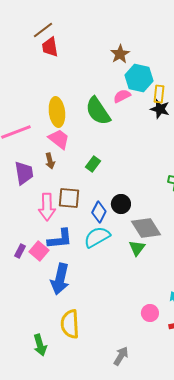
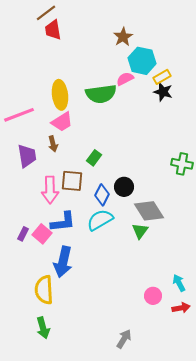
yellow rectangle: (159, 94) -> (162, 77), turned 54
green semicircle: (98, 111) -> (101, 94), turned -64
pink trapezoid: (59, 139) -> (62, 122), turned 110
green rectangle: (93, 164) -> (94, 158), moved
yellow semicircle: (70, 324) -> (44, 290), moved

